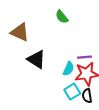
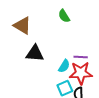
black triangle: (36, 59) -> (35, 53), turned -36

